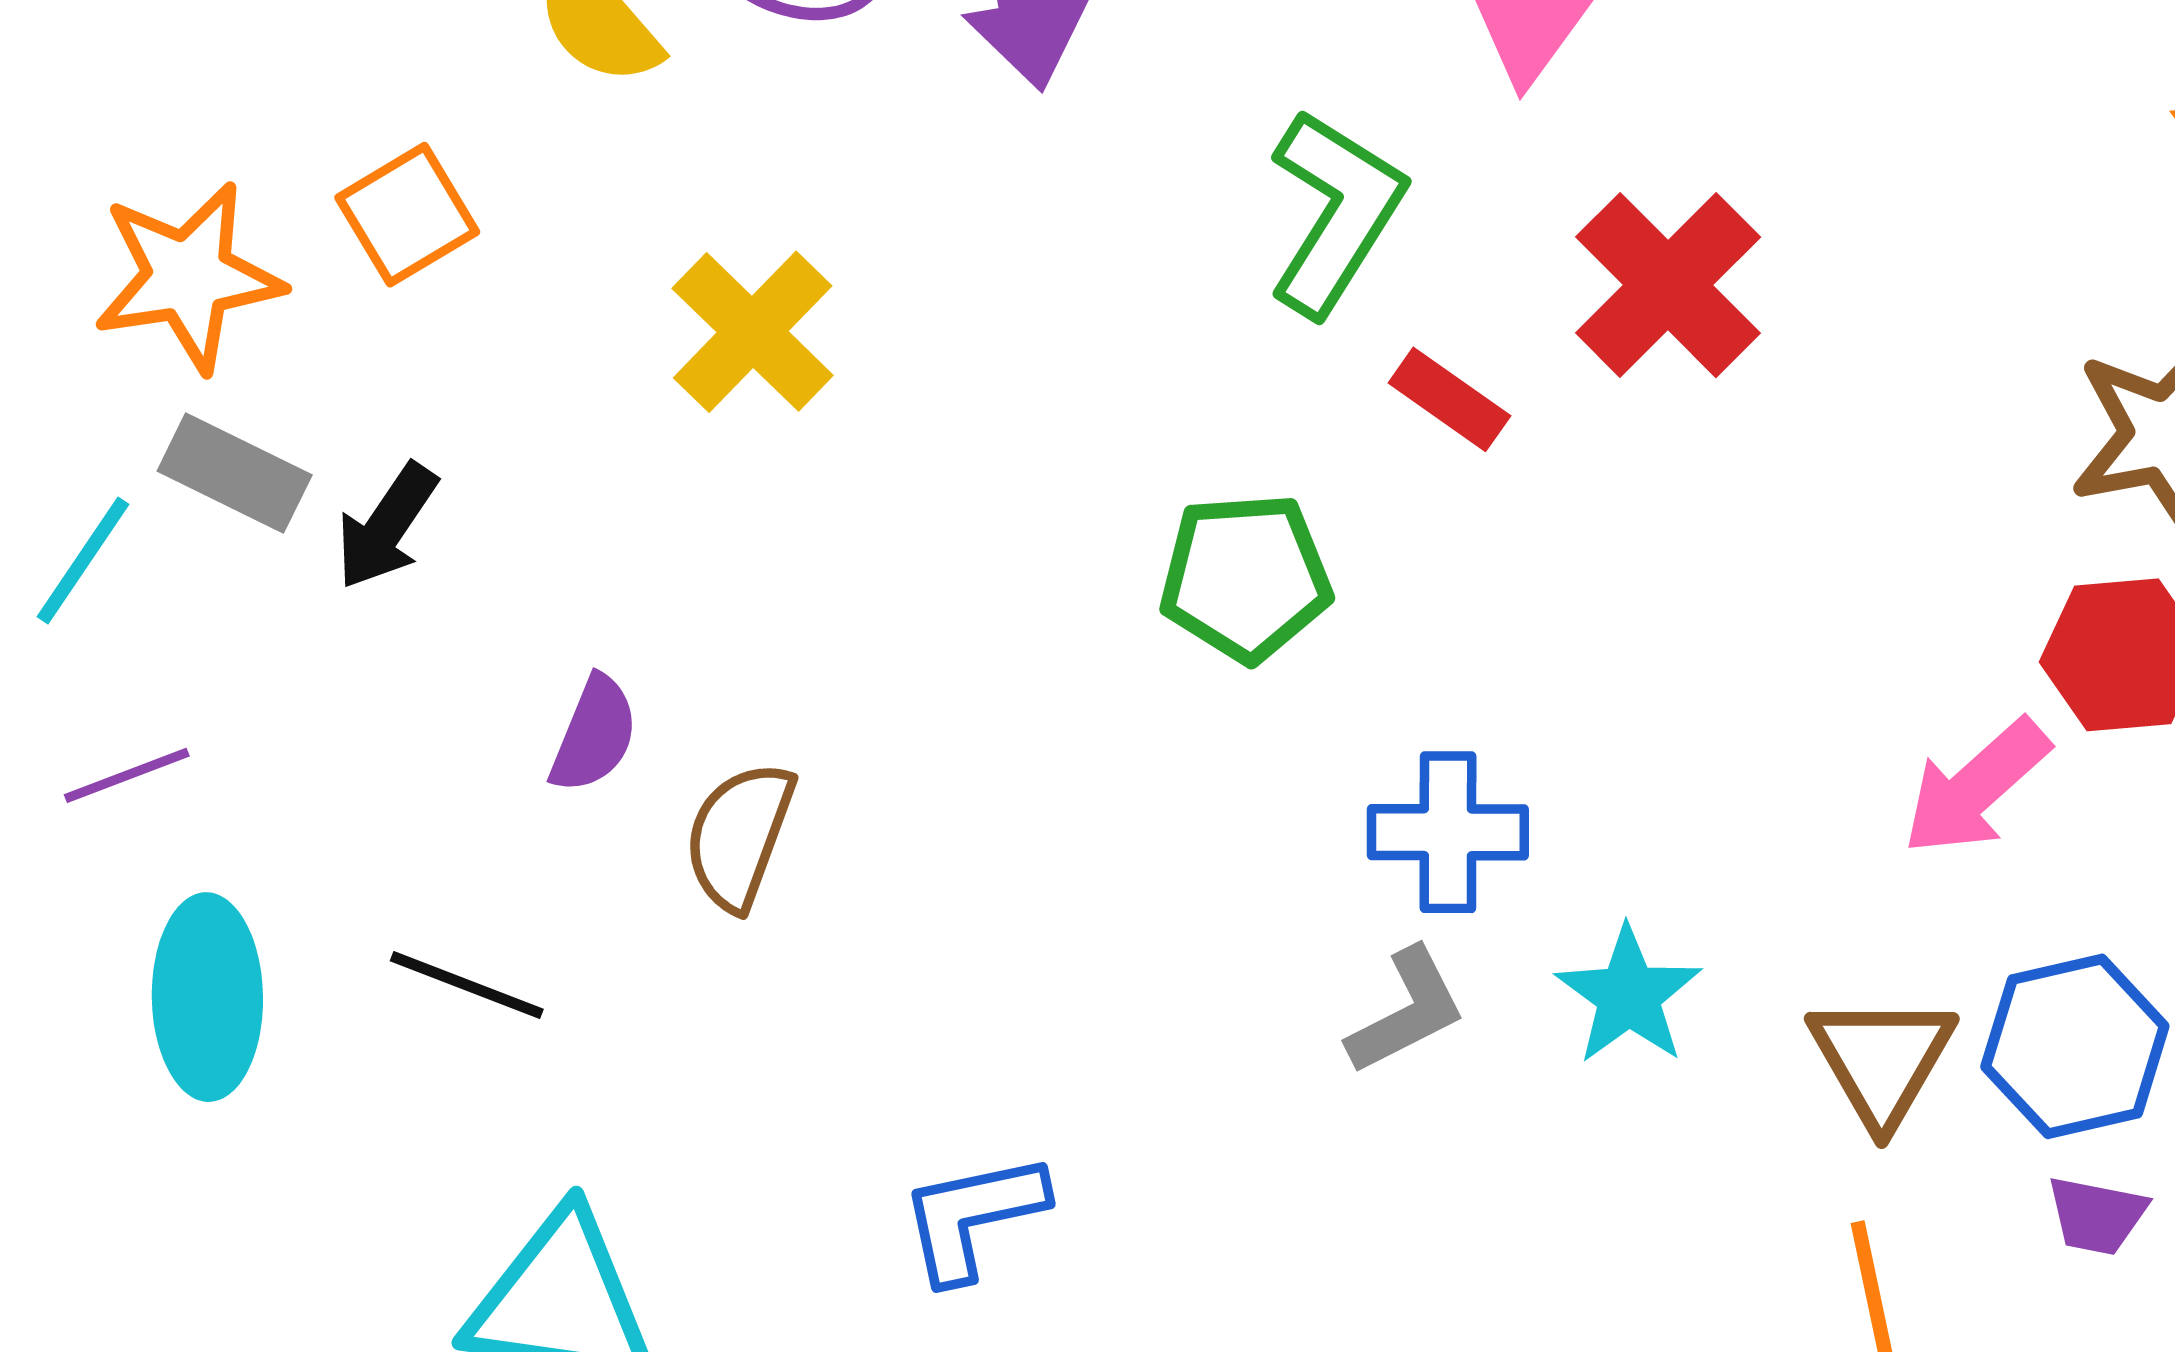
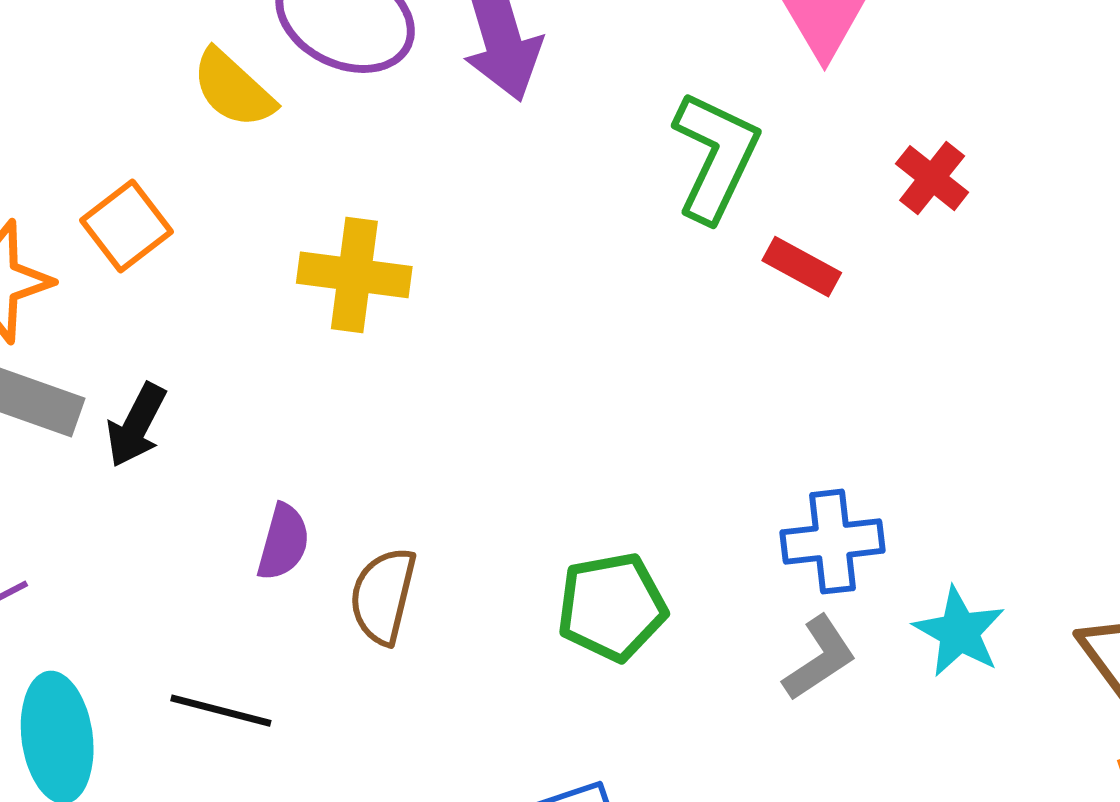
red cross: (1668, 285) -> (932, 178), size x0.6
yellow cross: (753, 332) -> (354, 275), turned -30
green pentagon: (1246, 577) -> (612, 607), moved

